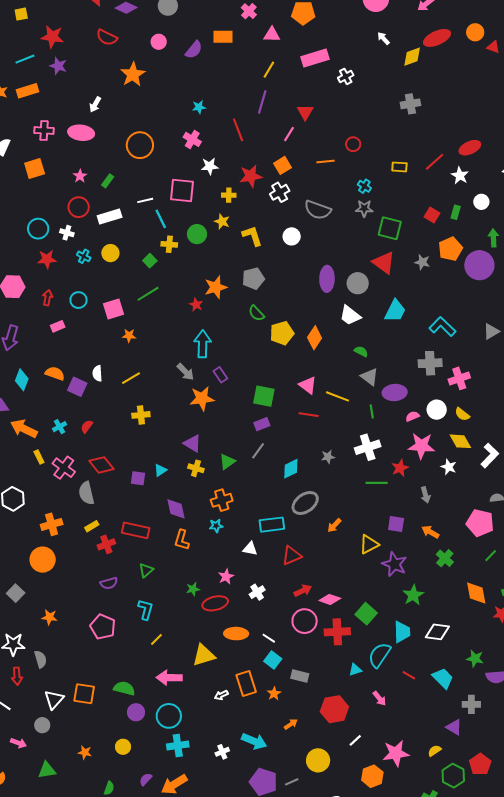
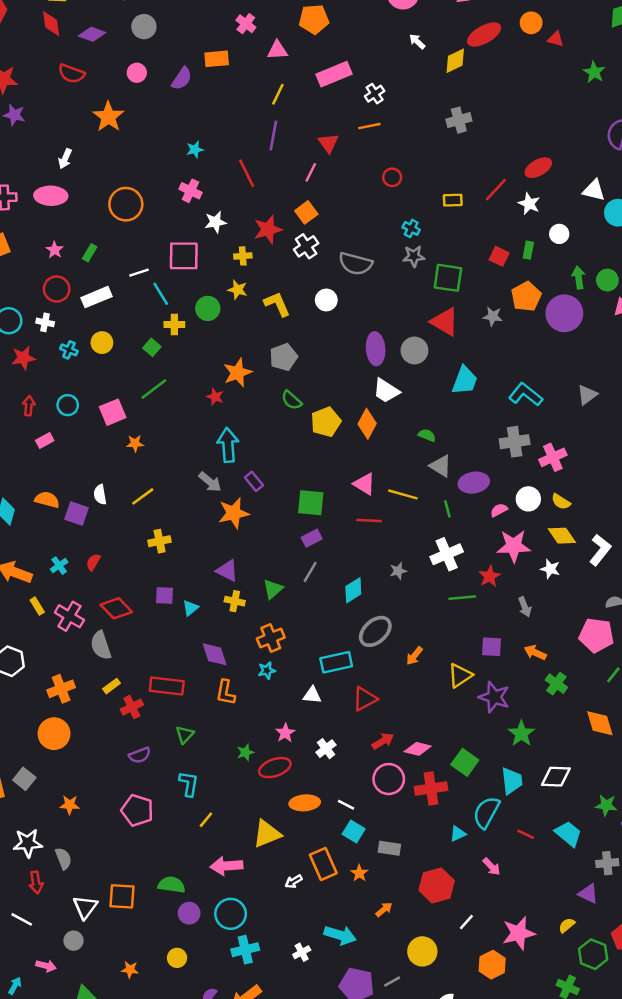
orange line: (325, 161) -> (369, 126), moved
white trapezoid: (350, 315) -> (386, 391), moved
purple square: (138, 478) -> (165, 595), moved

